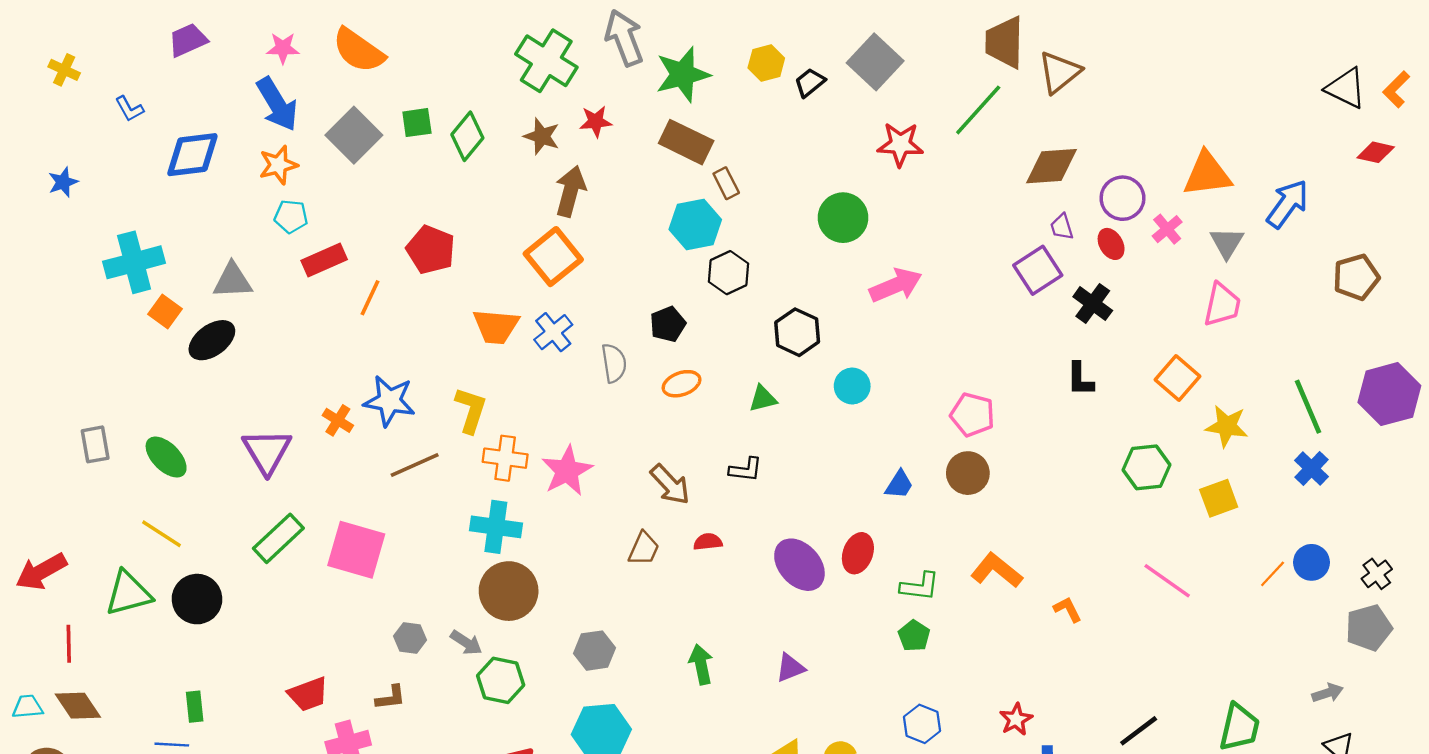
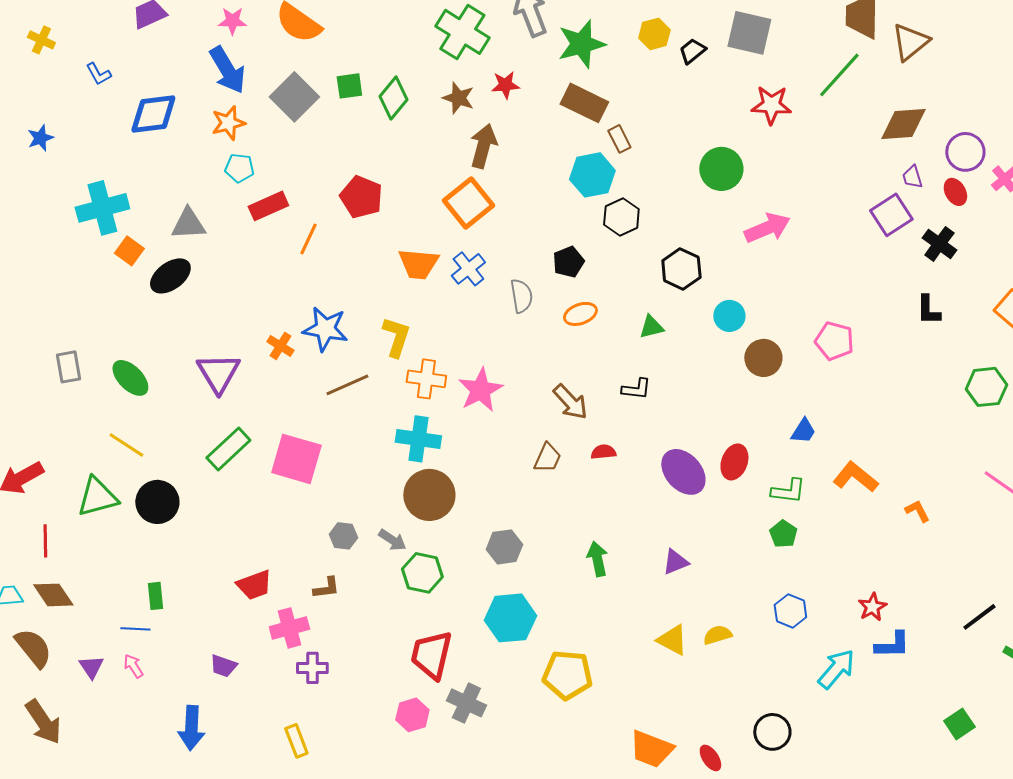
gray square: (875, 62) -> (749, 33), turned -30
brown circle: (968, 473) -> (763, 358), moved
blue trapezoid: (899, 485) -> (803, 431), moved

